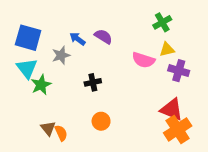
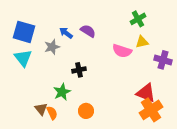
purple cross: (179, 71) -> (163, 60), moved
green star: (41, 85) -> (62, 92), moved
orange circle: (101, 121) -> (86, 111), moved

